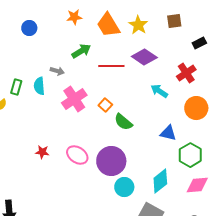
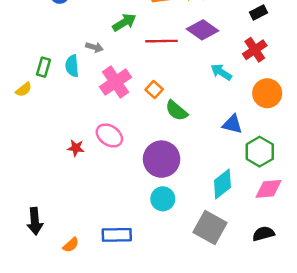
black rectangle: (199, 43) -> (258, 12), moved
pink ellipse: (77, 155) -> (109, 135), moved
cyan circle: (124, 187) -> (163, 199), moved

